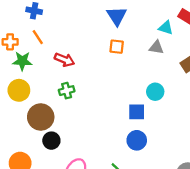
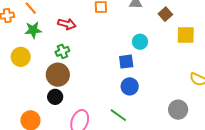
red arrow: (64, 60) -> (67, 24), moved
green star: (22, 61) -> (33, 30), moved
brown circle: (41, 117) -> (58, 75), moved

